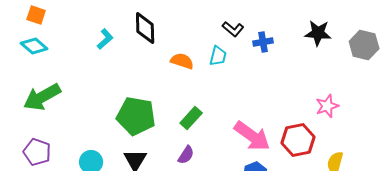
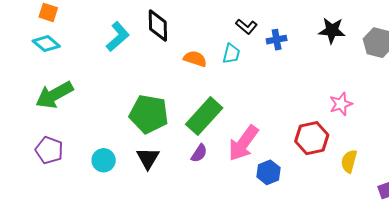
cyan L-shape: (105, 39) -> (118, 37), size x1.4
green rectangle: (191, 118) -> (204, 116), size x1.6
pink arrow: (252, 136) -> (243, 143), moved, turned 90

